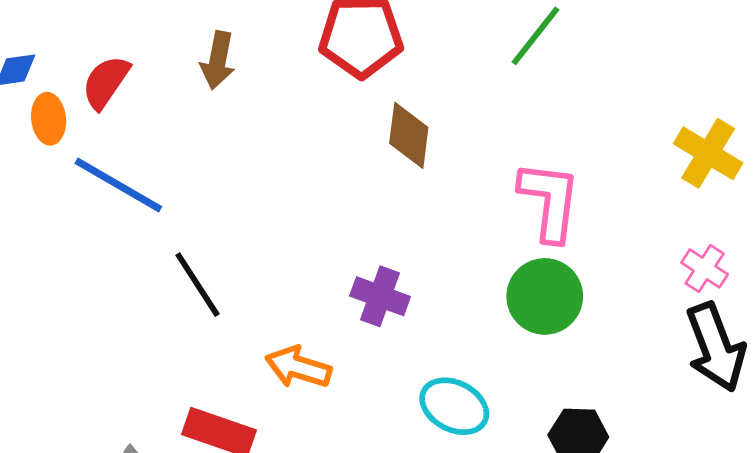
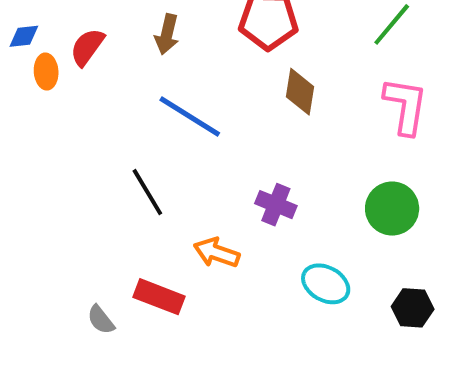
blue line: (118, 185) -> (190, 117), moved
pink L-shape: (550, 201) -> (406, 106), moved

